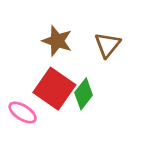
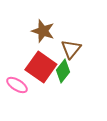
brown triangle: (107, 45) -> (71, 49), moved

